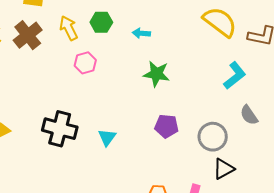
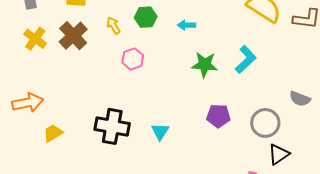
yellow arrow: (69, 28) -> (113, 25), size x0.7
cyan L-shape: (235, 76) -> (246, 59), moved
gray semicircle: (249, 115) -> (300, 99), turned -30

